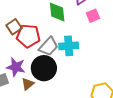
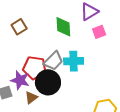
brown square: (14, 27) -> (19, 27), moved
red pentagon: (28, 36) -> (35, 68), moved

